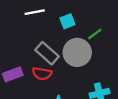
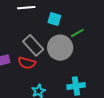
cyan square: (67, 21) -> (54, 19), turned 32

